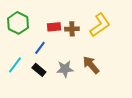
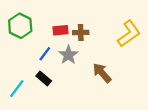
yellow L-shape: (100, 25) -> (129, 34), moved
cyan line: (15, 65) -> (17, 89), moved
gray star: (65, 69) -> (68, 55), moved, turned -30

